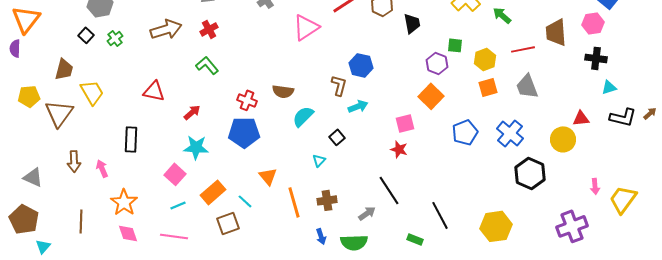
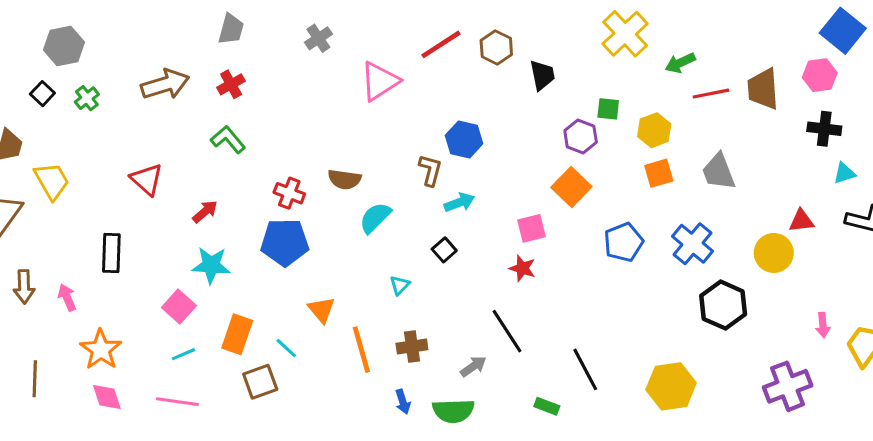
green arrow: (502, 15) -> (680, 63), turned -66
red line: (523, 49) -> (711, 94), moved
red triangle: (154, 91) -> (147, 179), turned 30
black square: (337, 137) -> (444, 250), moved
orange rectangle: (213, 192) -> (237, 334), turned -30

